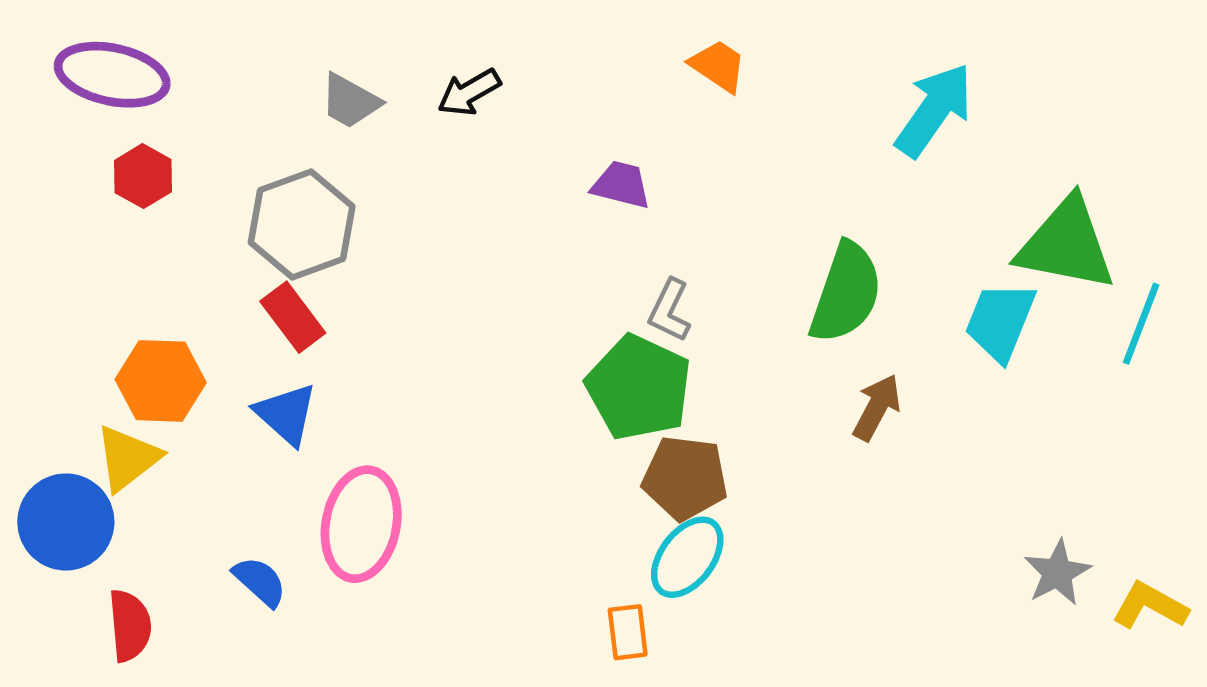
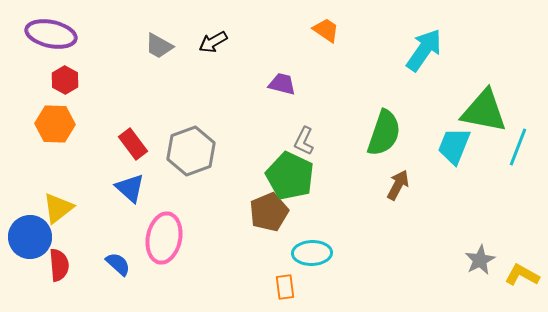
gray hexagon: (302, 225) -> (191, 151), moved
orange hexagon: (161, 381) -> (55, 124), moved
brown pentagon: (685, 478) -> (269, 212), moved, turned -30
cyan ellipse: (687, 557) -> (312, 253), turned 51
red semicircle: (130, 626) -> (59, 265), moved

